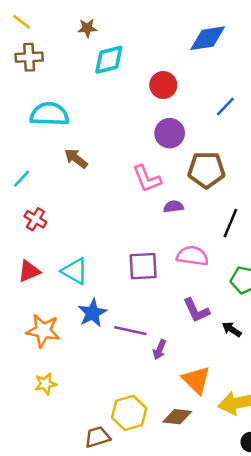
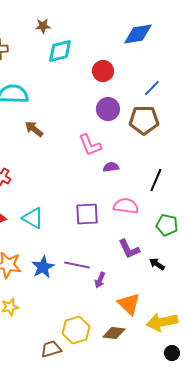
brown pentagon: (206, 170) -> (144, 120), moved
blue star: (92, 313) -> (43, 267), moved

